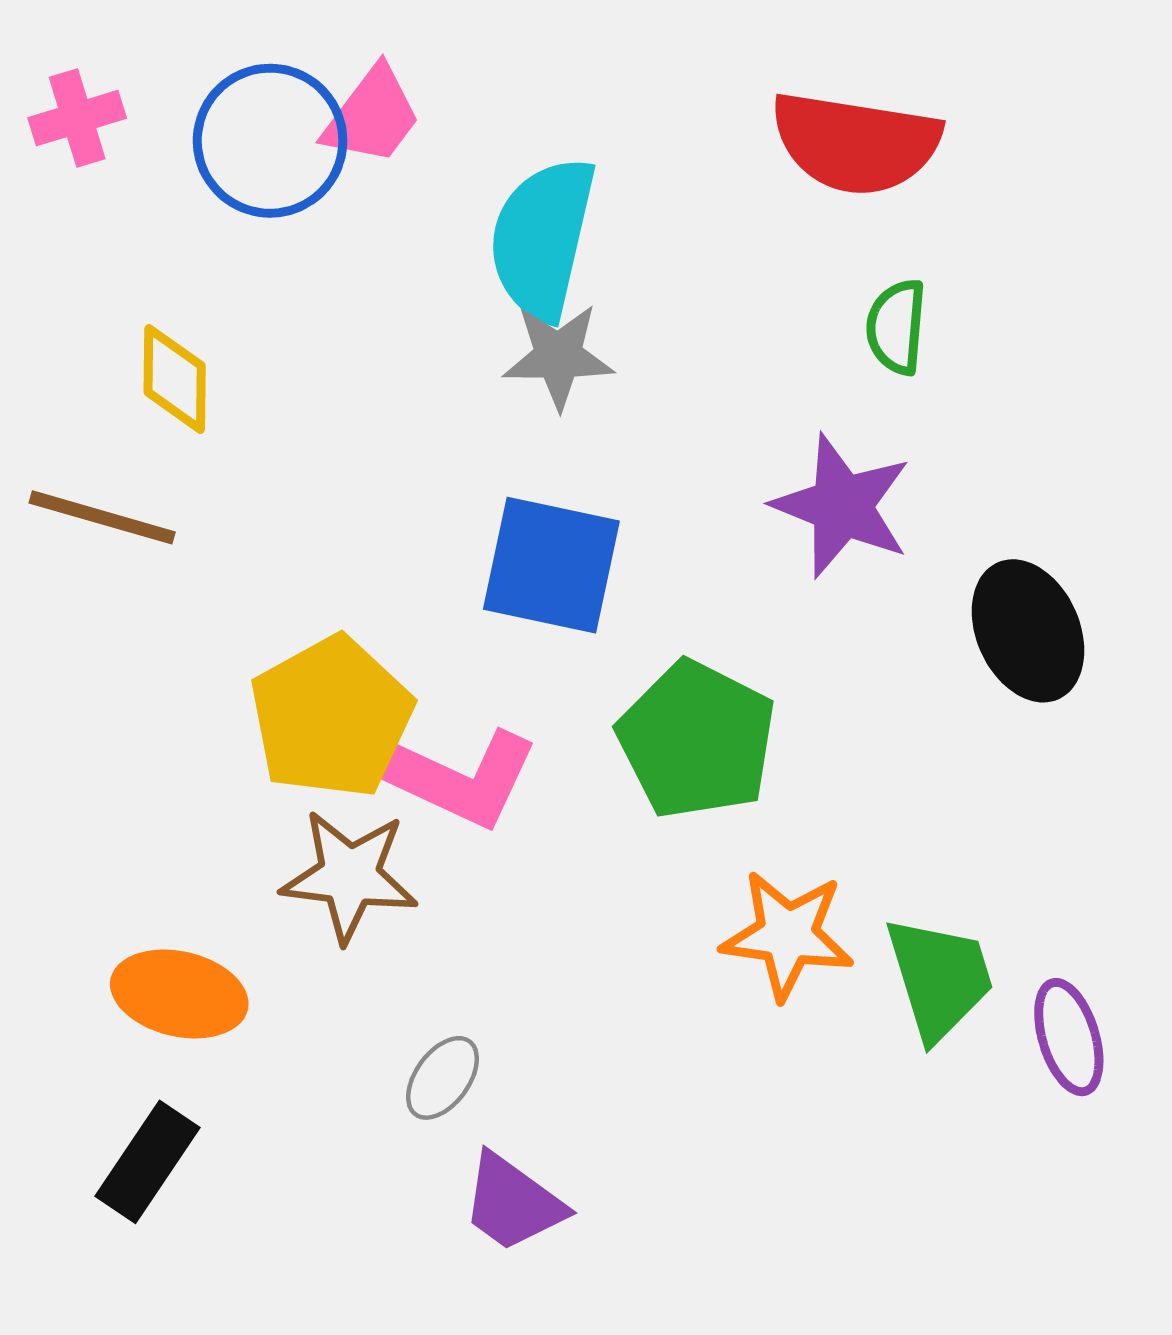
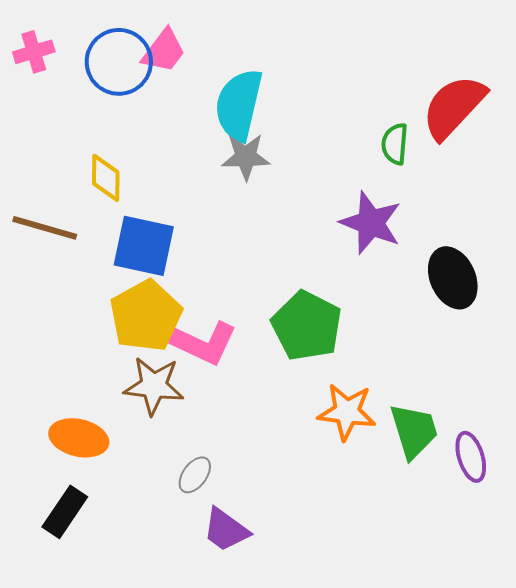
red semicircle: (856, 143) -> (454, 107), moved, turned 124
yellow diamond: (175, 379) -> (106, 178), moved
blue square: (551, 565) -> (144, 246), moved

